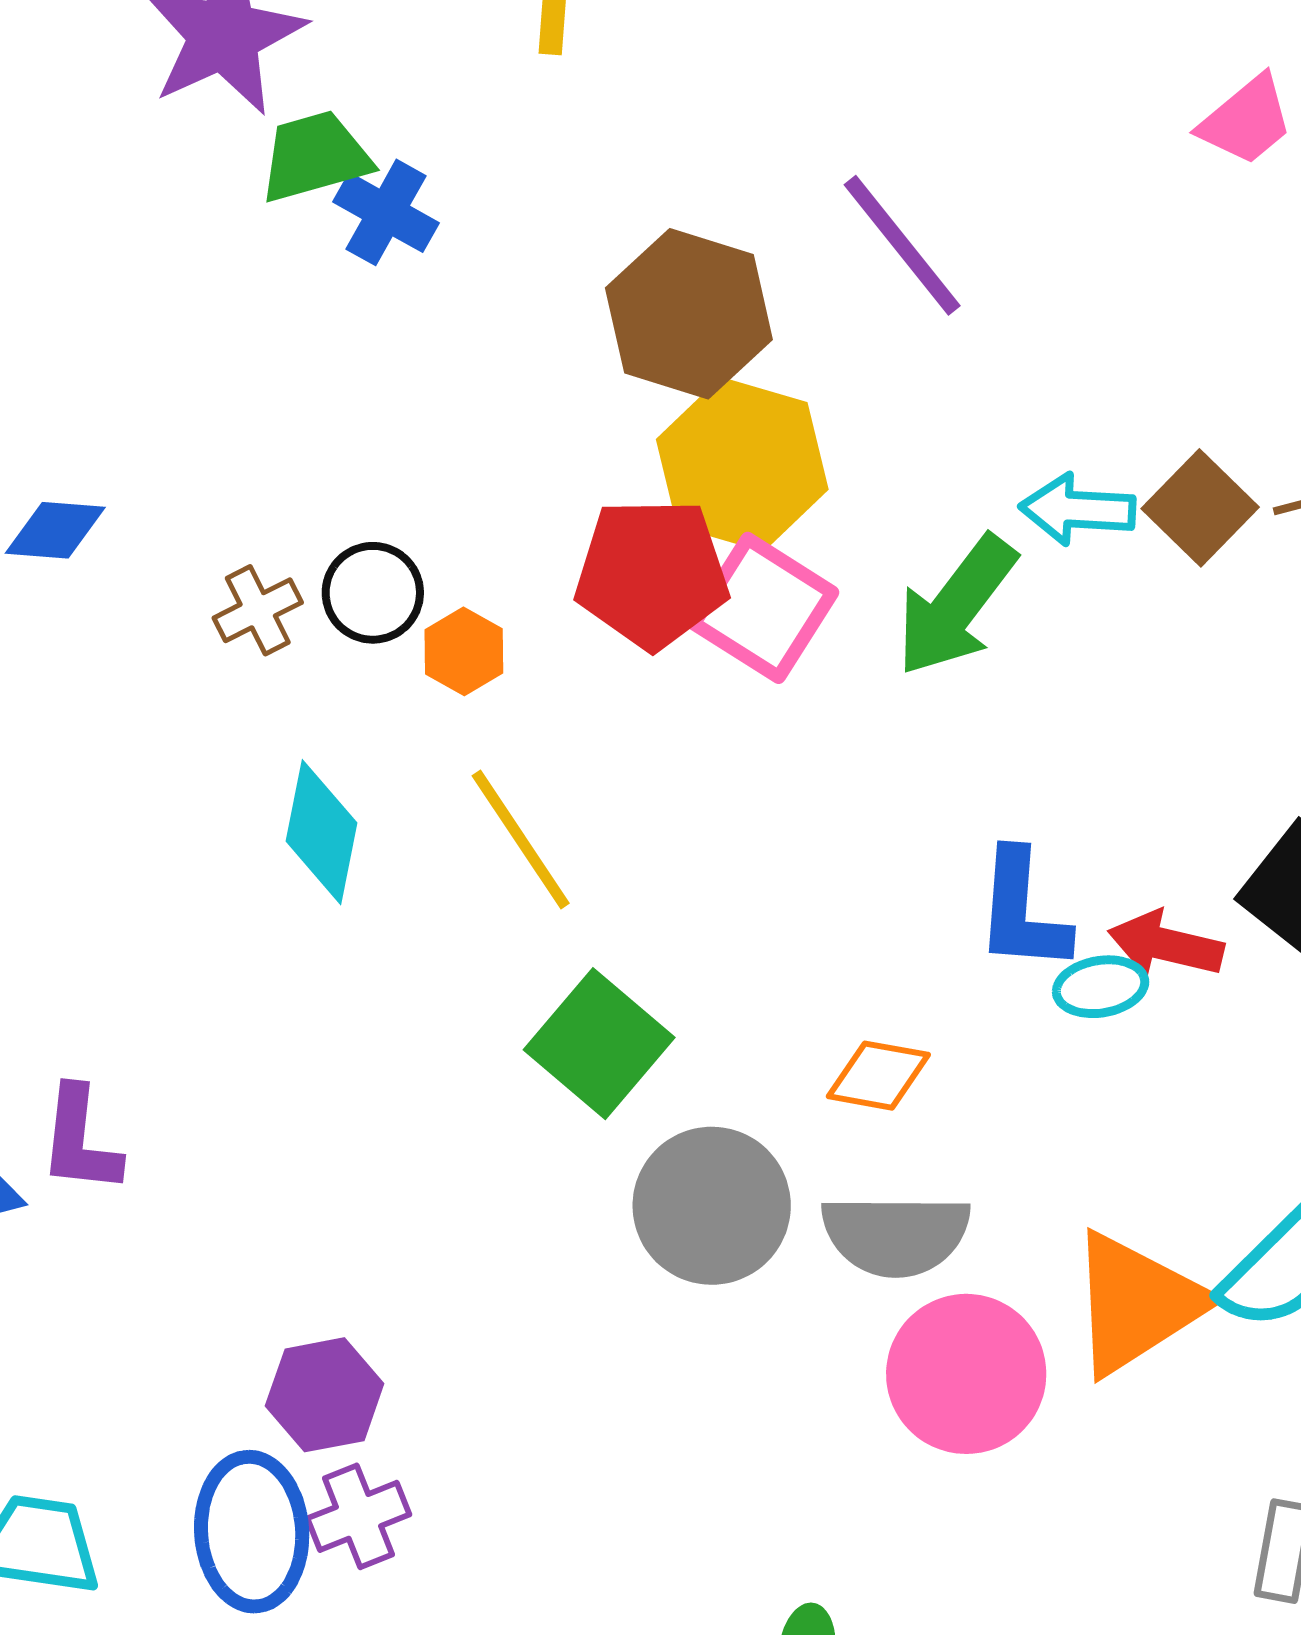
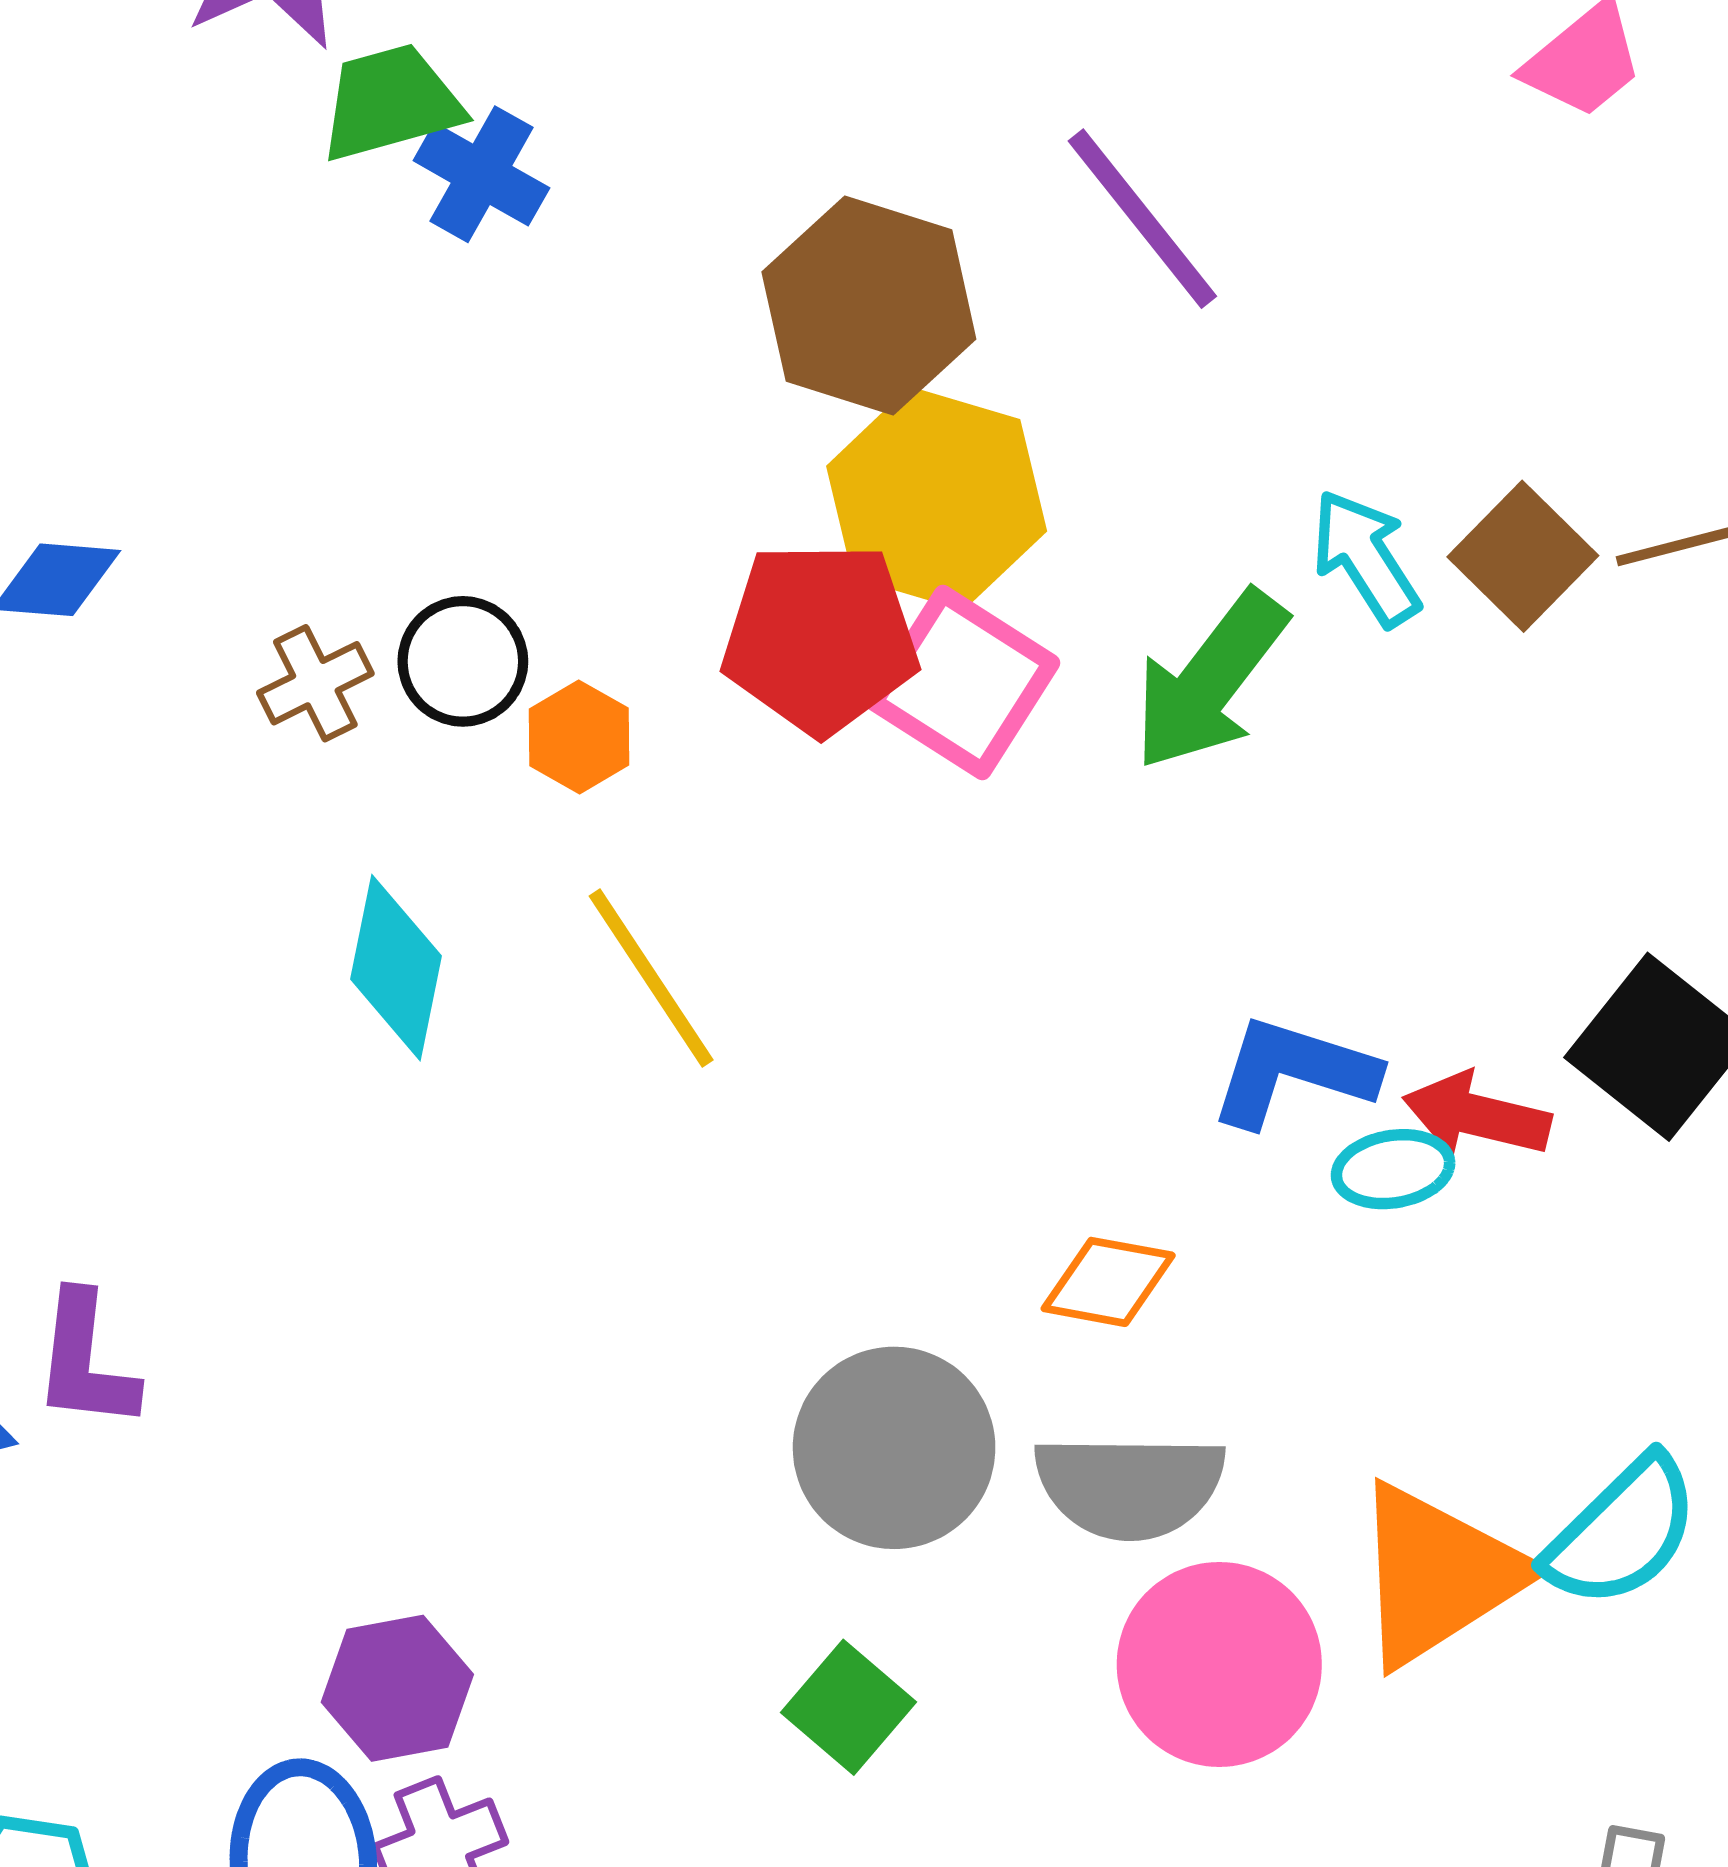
cyan arrow: (1078, 510) -> (1366, 558), turned 54
blue L-shape: (1022, 911) -> (1293, 1072), turned 103
green square: (599, 1044) -> (848, 1707), moved, size x0.7

